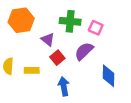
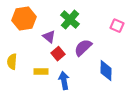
green cross: (70, 21) -> (70, 20), turned 36
pink square: (96, 28) -> (117, 26), moved
yellow rectangle: (32, 70) -> (41, 72), moved

